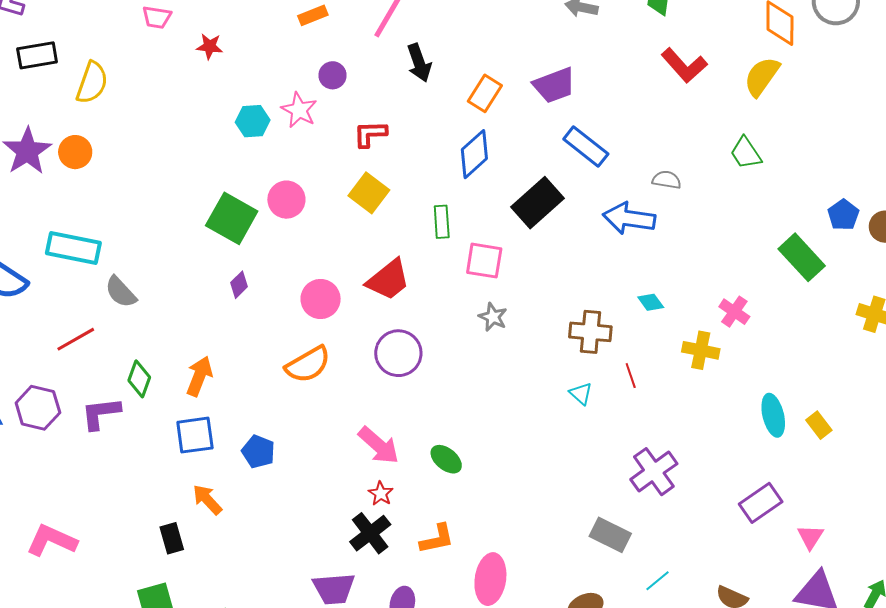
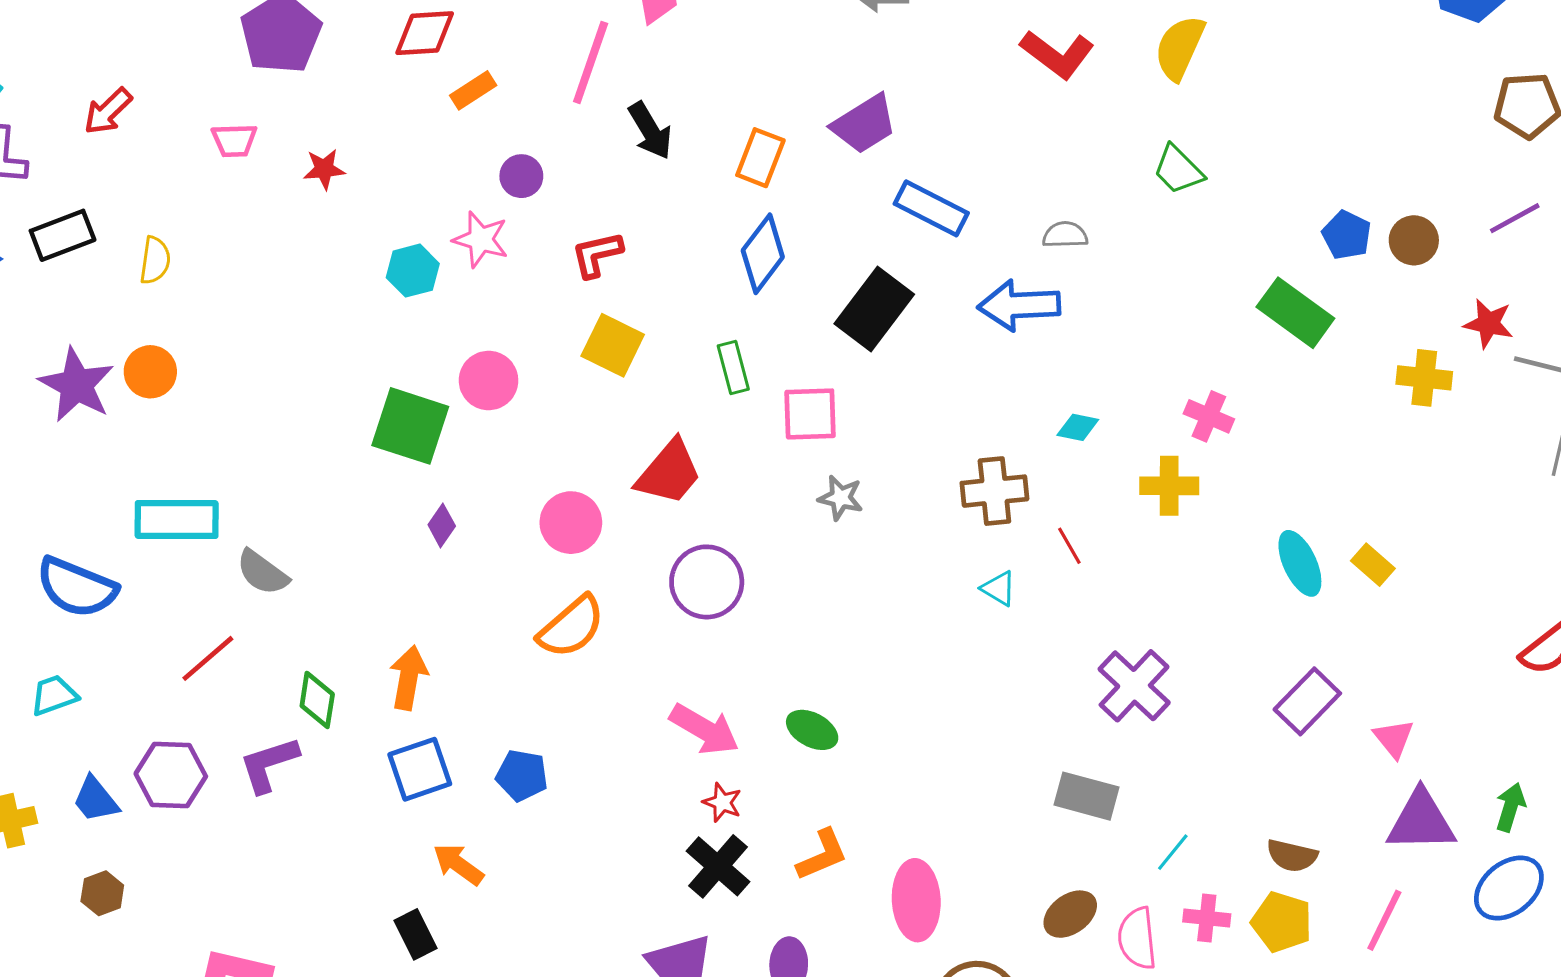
yellow semicircle: (92, 83) -> (155, 260), size x0.7
cyan diamond: (651, 302) -> (1078, 427), turned -32

